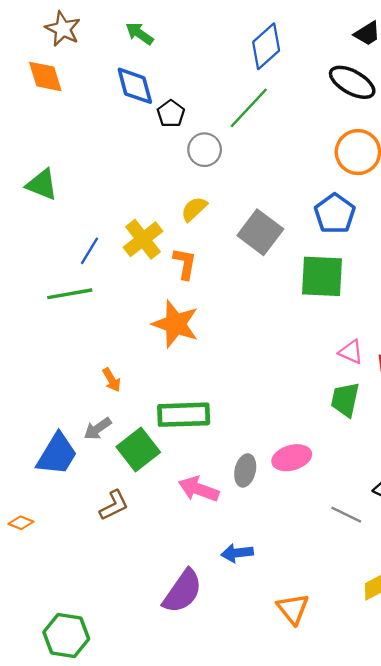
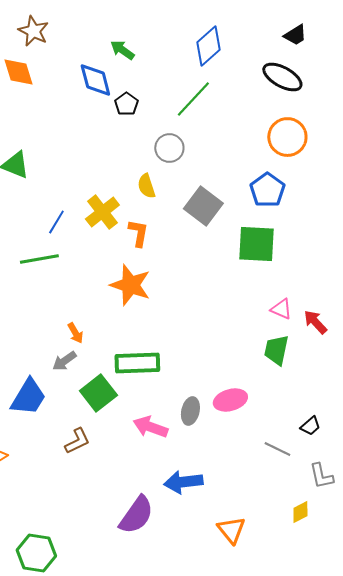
green arrow: (139, 33) -> (122, 50), moved
gray circle: (205, 150) -> (169, 148), moved
yellow semicircle: (194, 209) -> (146, 186), turned -65
gray arrow: (98, 429) -> (64, 361), moved
blue arrow: (237, 553) -> (183, 482), size x1.4

